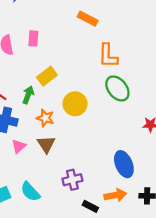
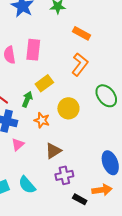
pink rectangle: (33, 38) -> (33, 50), size x1.5
orange L-shape: (108, 56) -> (80, 64), moved, turned -145
brown triangle: (46, 144) -> (53, 151), moved, turned 30

